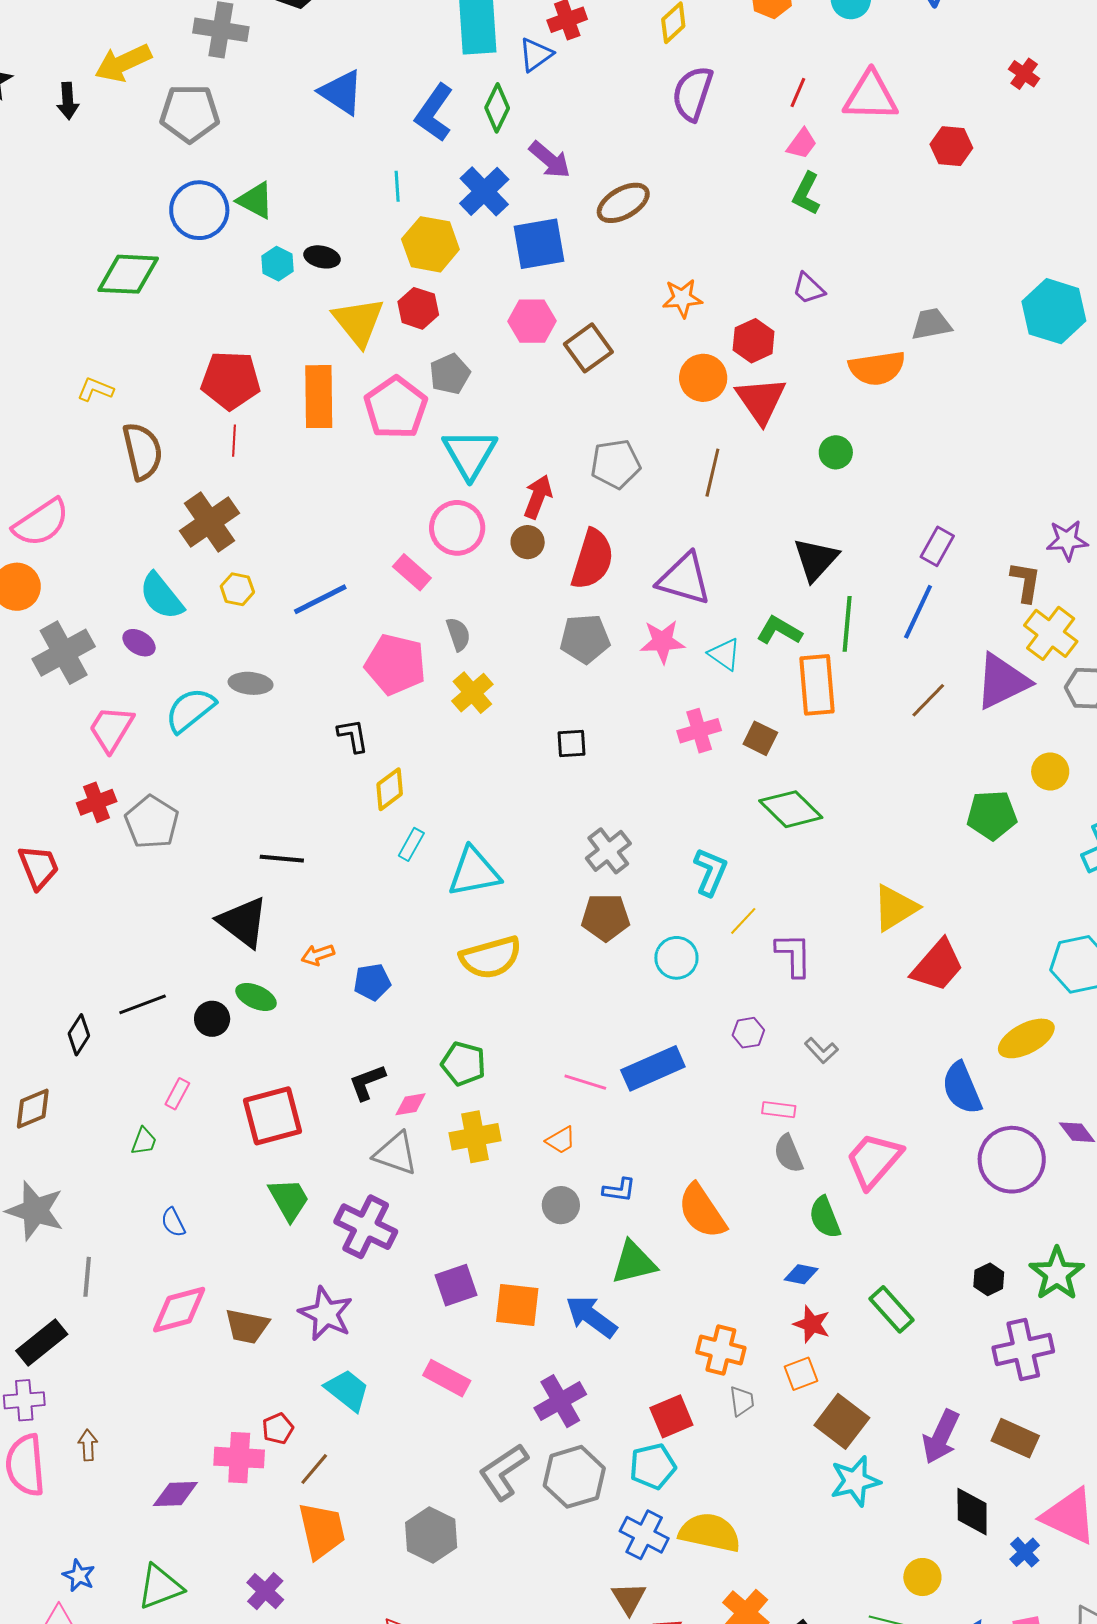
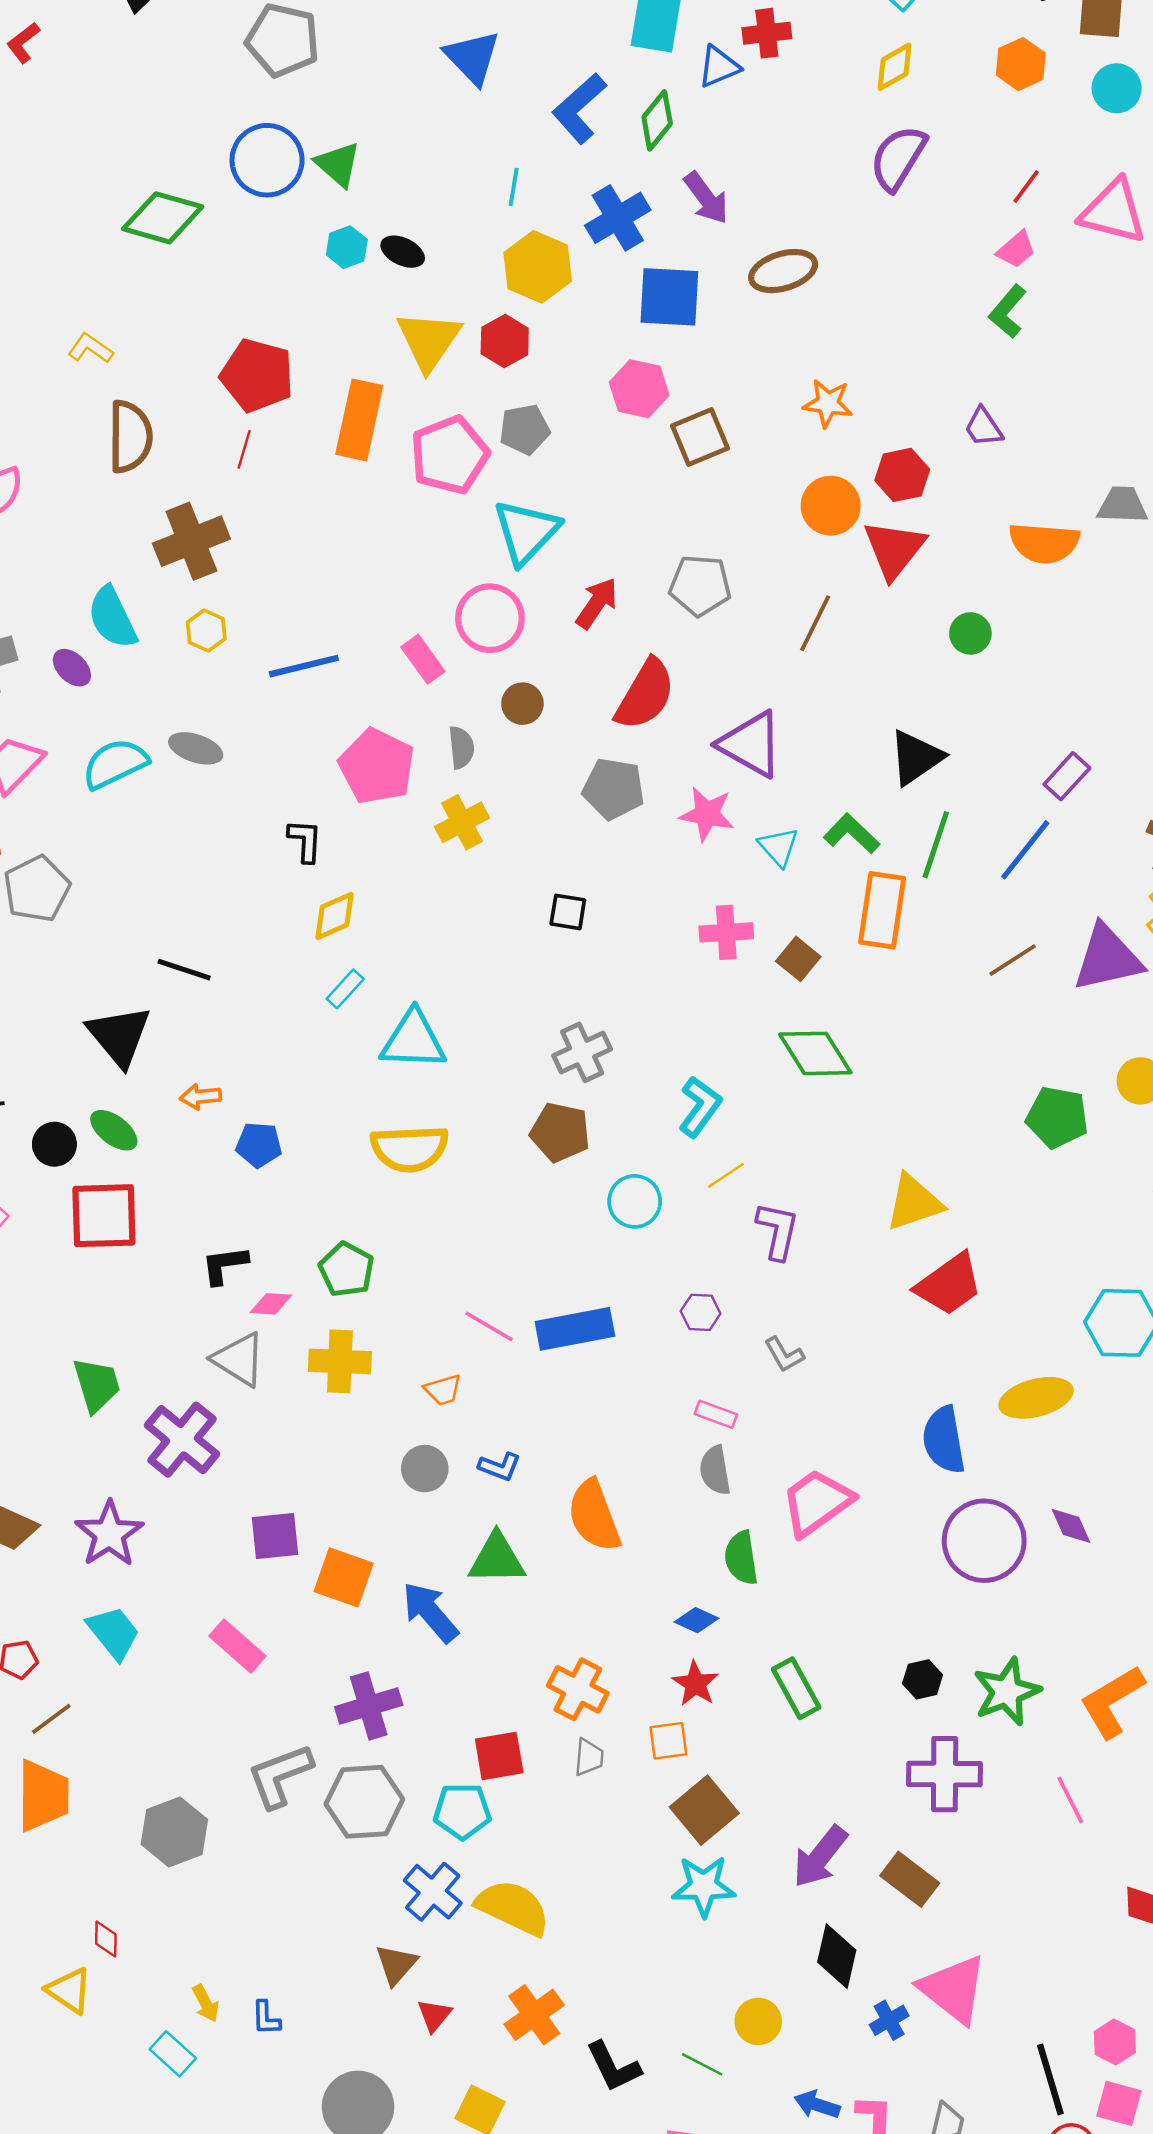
brown circle: (528, 542) -> (522, 704), moved
red square: (272, 1116) -> (104, 1216), moved

